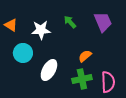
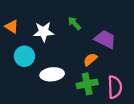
purple trapezoid: (103, 22) -> (105, 39), moved, turned -40
white ellipse: (49, 70) -> (52, 74), turned 55

